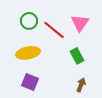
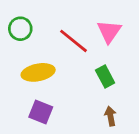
green circle: (29, 21) -> (20, 29), moved
brown arrow: (81, 85) -> (110, 116), turned -32

